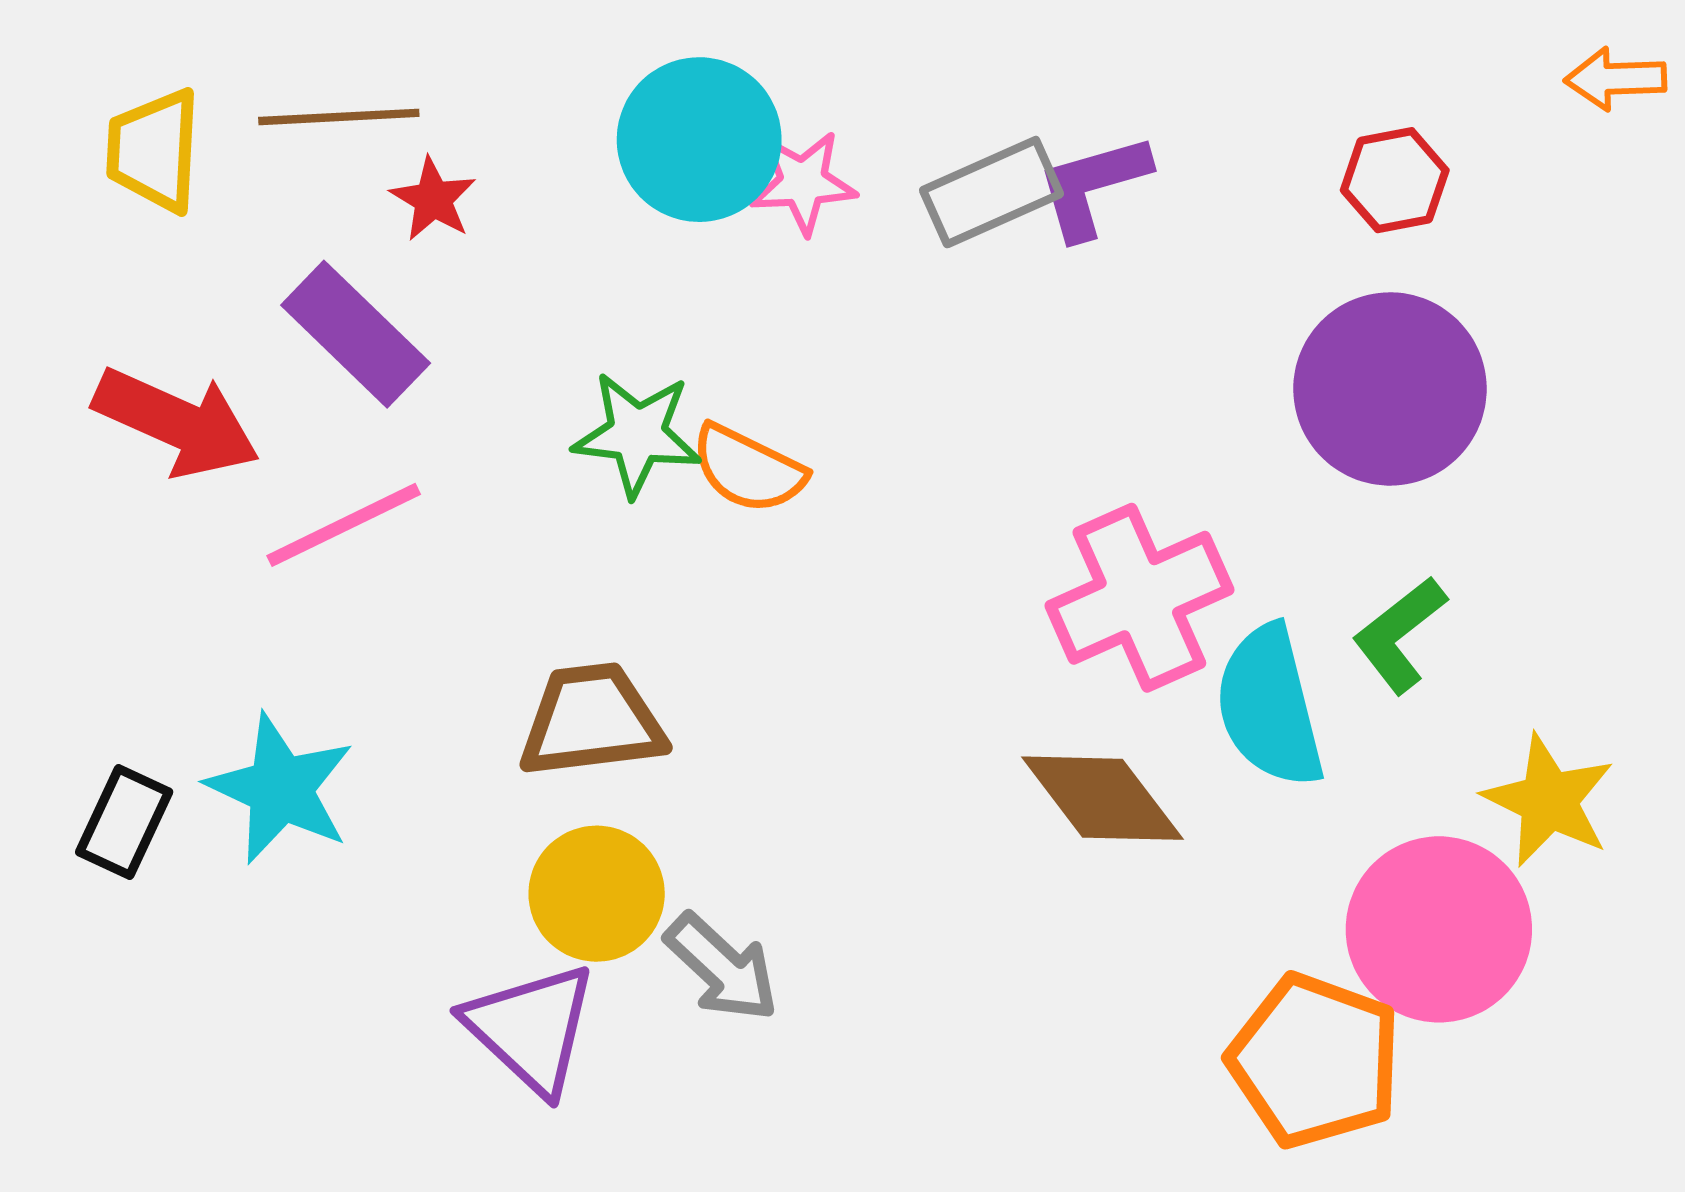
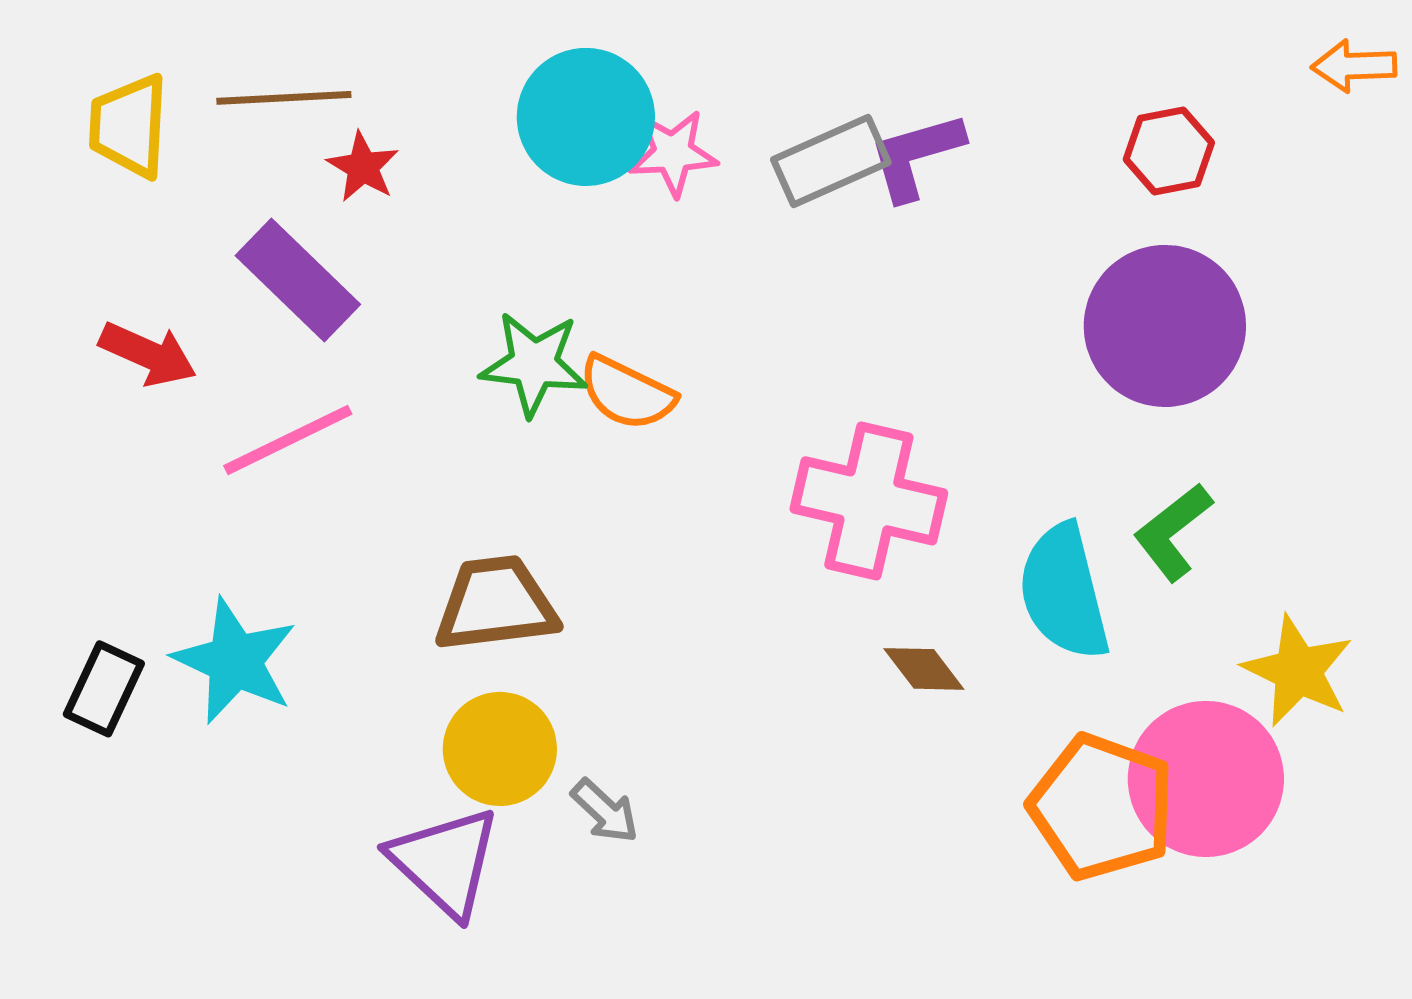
red arrow: (177, 422) -> (148, 354), size x0.7
pink cross: (1139, 598) -> (869, 501), moved, turned 37
brown diamond: (1102, 798) -> (924, 669), size x0.6
gray arrow: (722, 968) -> (605, 811), size x0.7
orange pentagon: (1315, 1061) -> (1102, 807), moved

